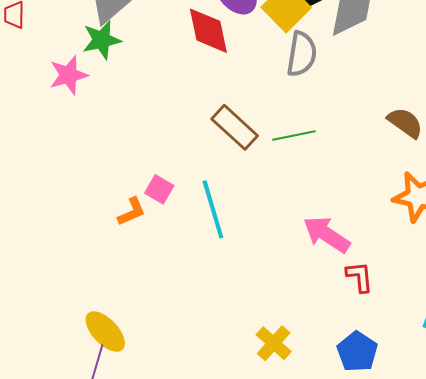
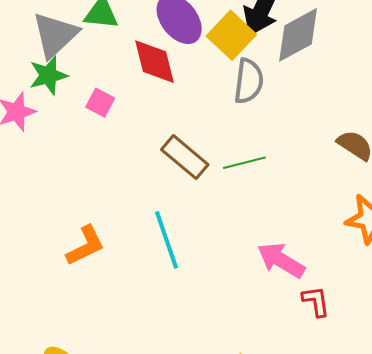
pink square: (159, 189) -> (100, 103), moved
orange L-shape: (132, 212) -> (85, 246), size x1.4

